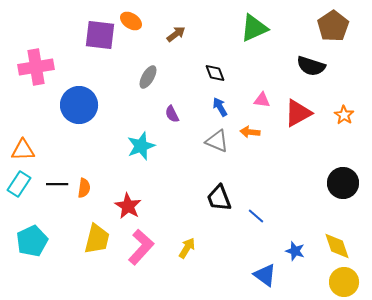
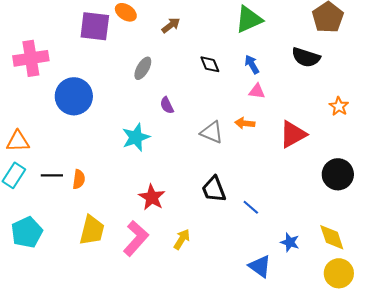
blue arrow: (220, 107) -> (252, 64), moved
red triangle: (298, 113) -> (293, 134), moved
red star: (128, 206) -> (152, 197), moved

